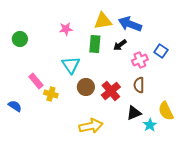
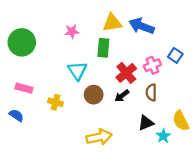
green circle: (20, 39) -> (22, 42), size x1.6
black arrow: (120, 45) -> (122, 96), moved
pink rectangle: (36, 81) -> (24, 88), moved, turned -35
red cross: (111, 91) -> (126, 73), moved

